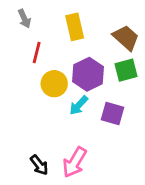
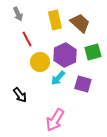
brown trapezoid: (126, 38) -> (80, 23), moved
red line: (37, 53) -> (27, 39), turned -42
black arrow: (39, 165) -> (20, 95), moved

